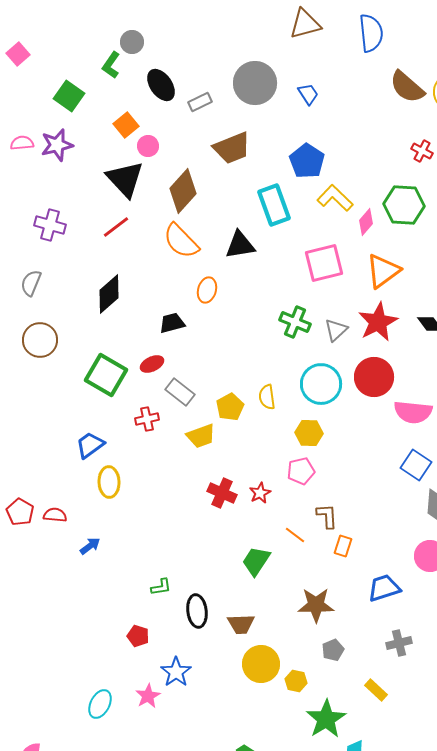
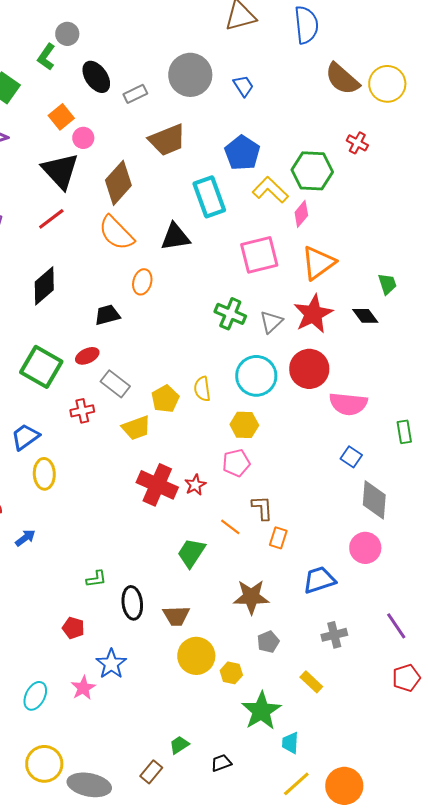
green hexagon: (404, 205) -> (312, 171), moved
blue square: (416, 465) -> (351, 457), size x0.7
red cross: (222, 493) -> (157, 485), size x1.4

